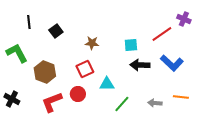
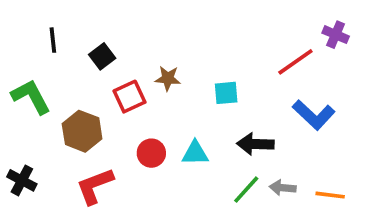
cyan square: (131, 45) -> (226, 93), moved
black arrow: (140, 65) -> (255, 144), moved
red square: (85, 69) -> (129, 97), moved
red circle: (78, 94) -> (151, 153), moved
orange line: (181, 97) -> (330, 195), moved
green line: (122, 104) -> (246, 190), moved

